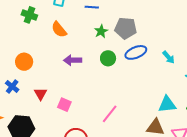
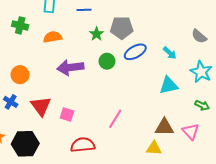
orange semicircle: (59, 29) -> (53, 37), turned 126
purple arrow: (73, 60) -> (70, 67), size x1.4
red triangle: (40, 94) -> (41, 106), size x1.5
cyan triangle: (167, 104) -> (169, 85), moved

